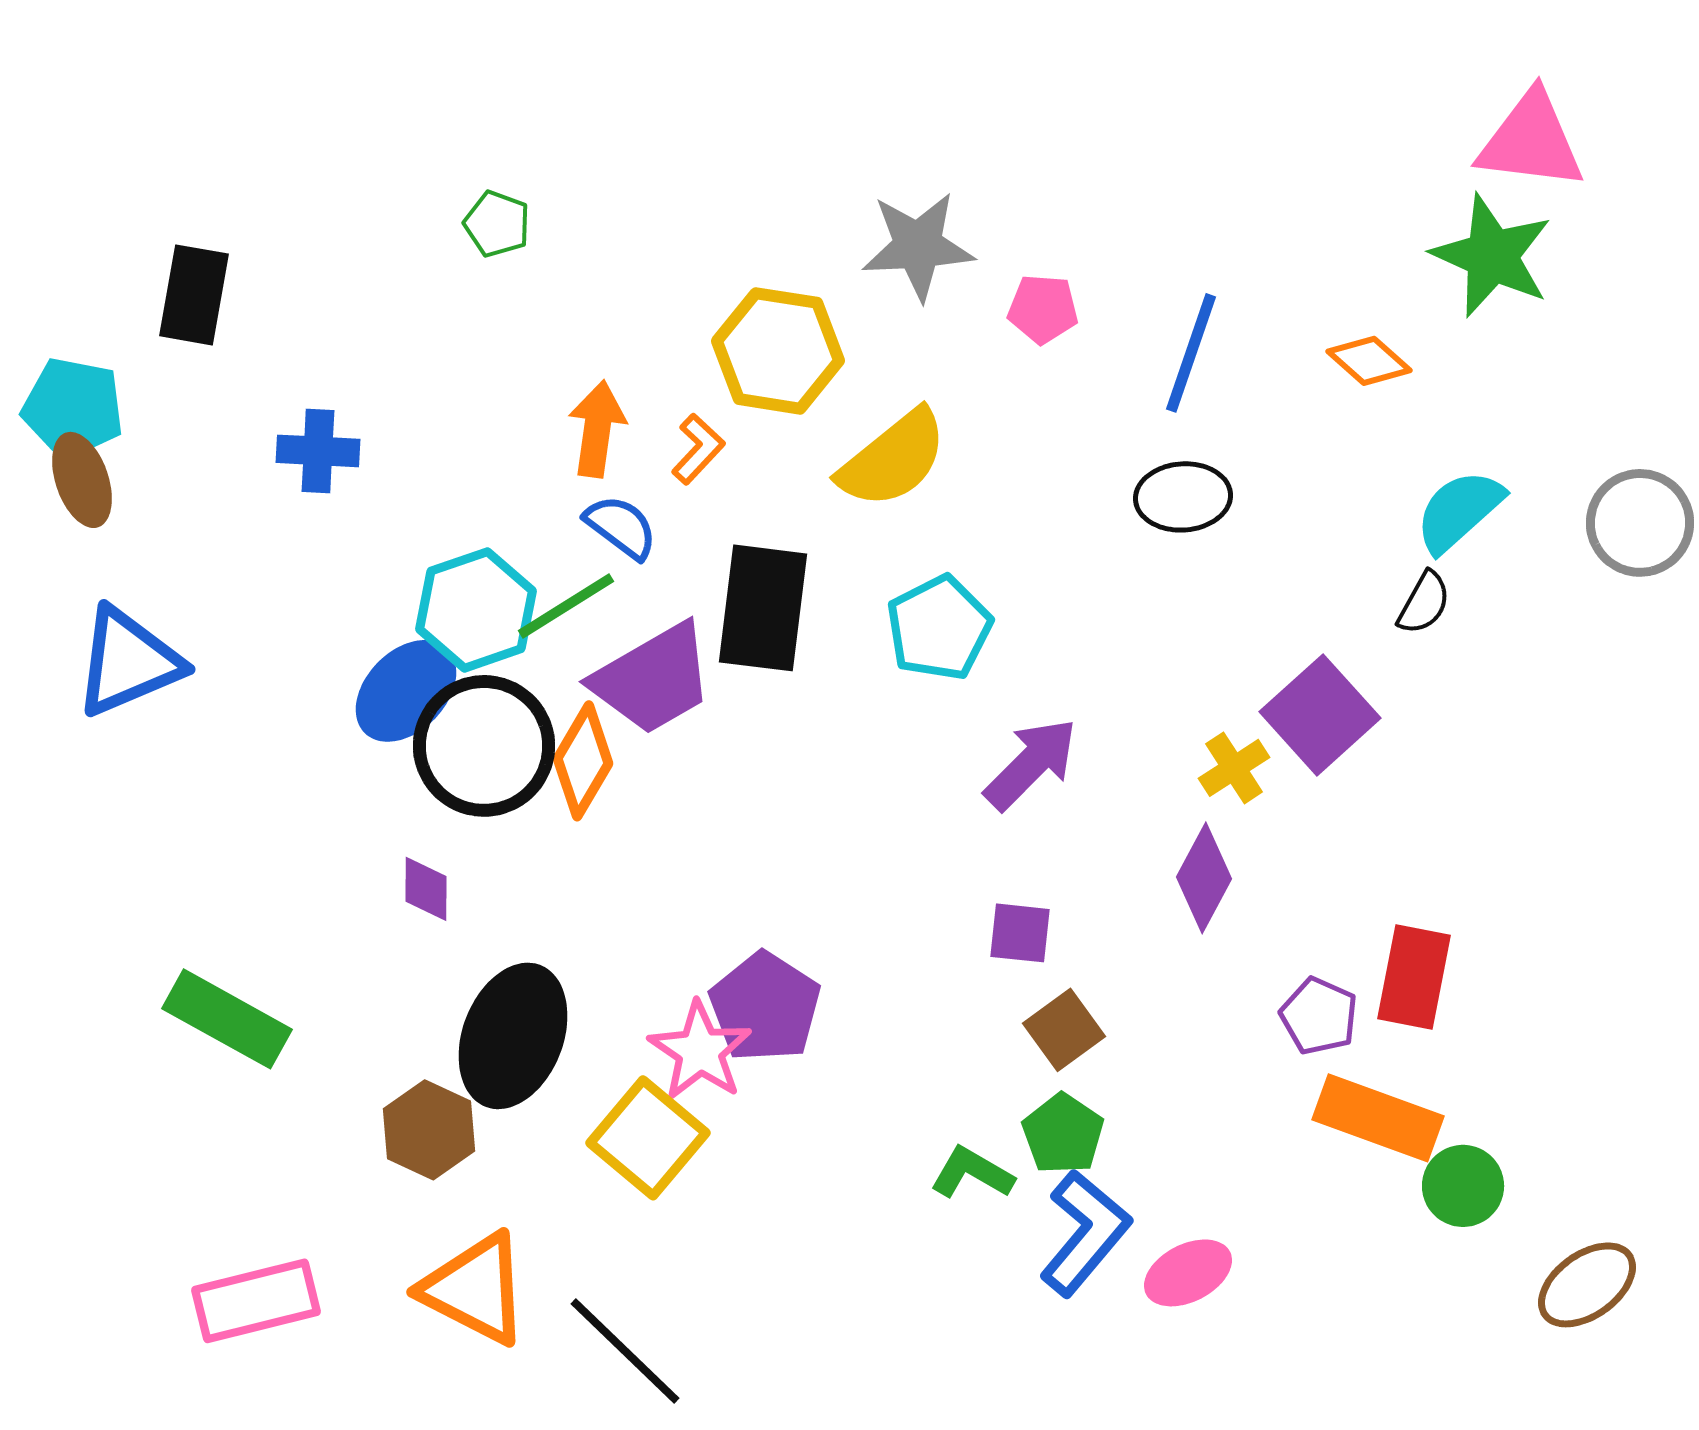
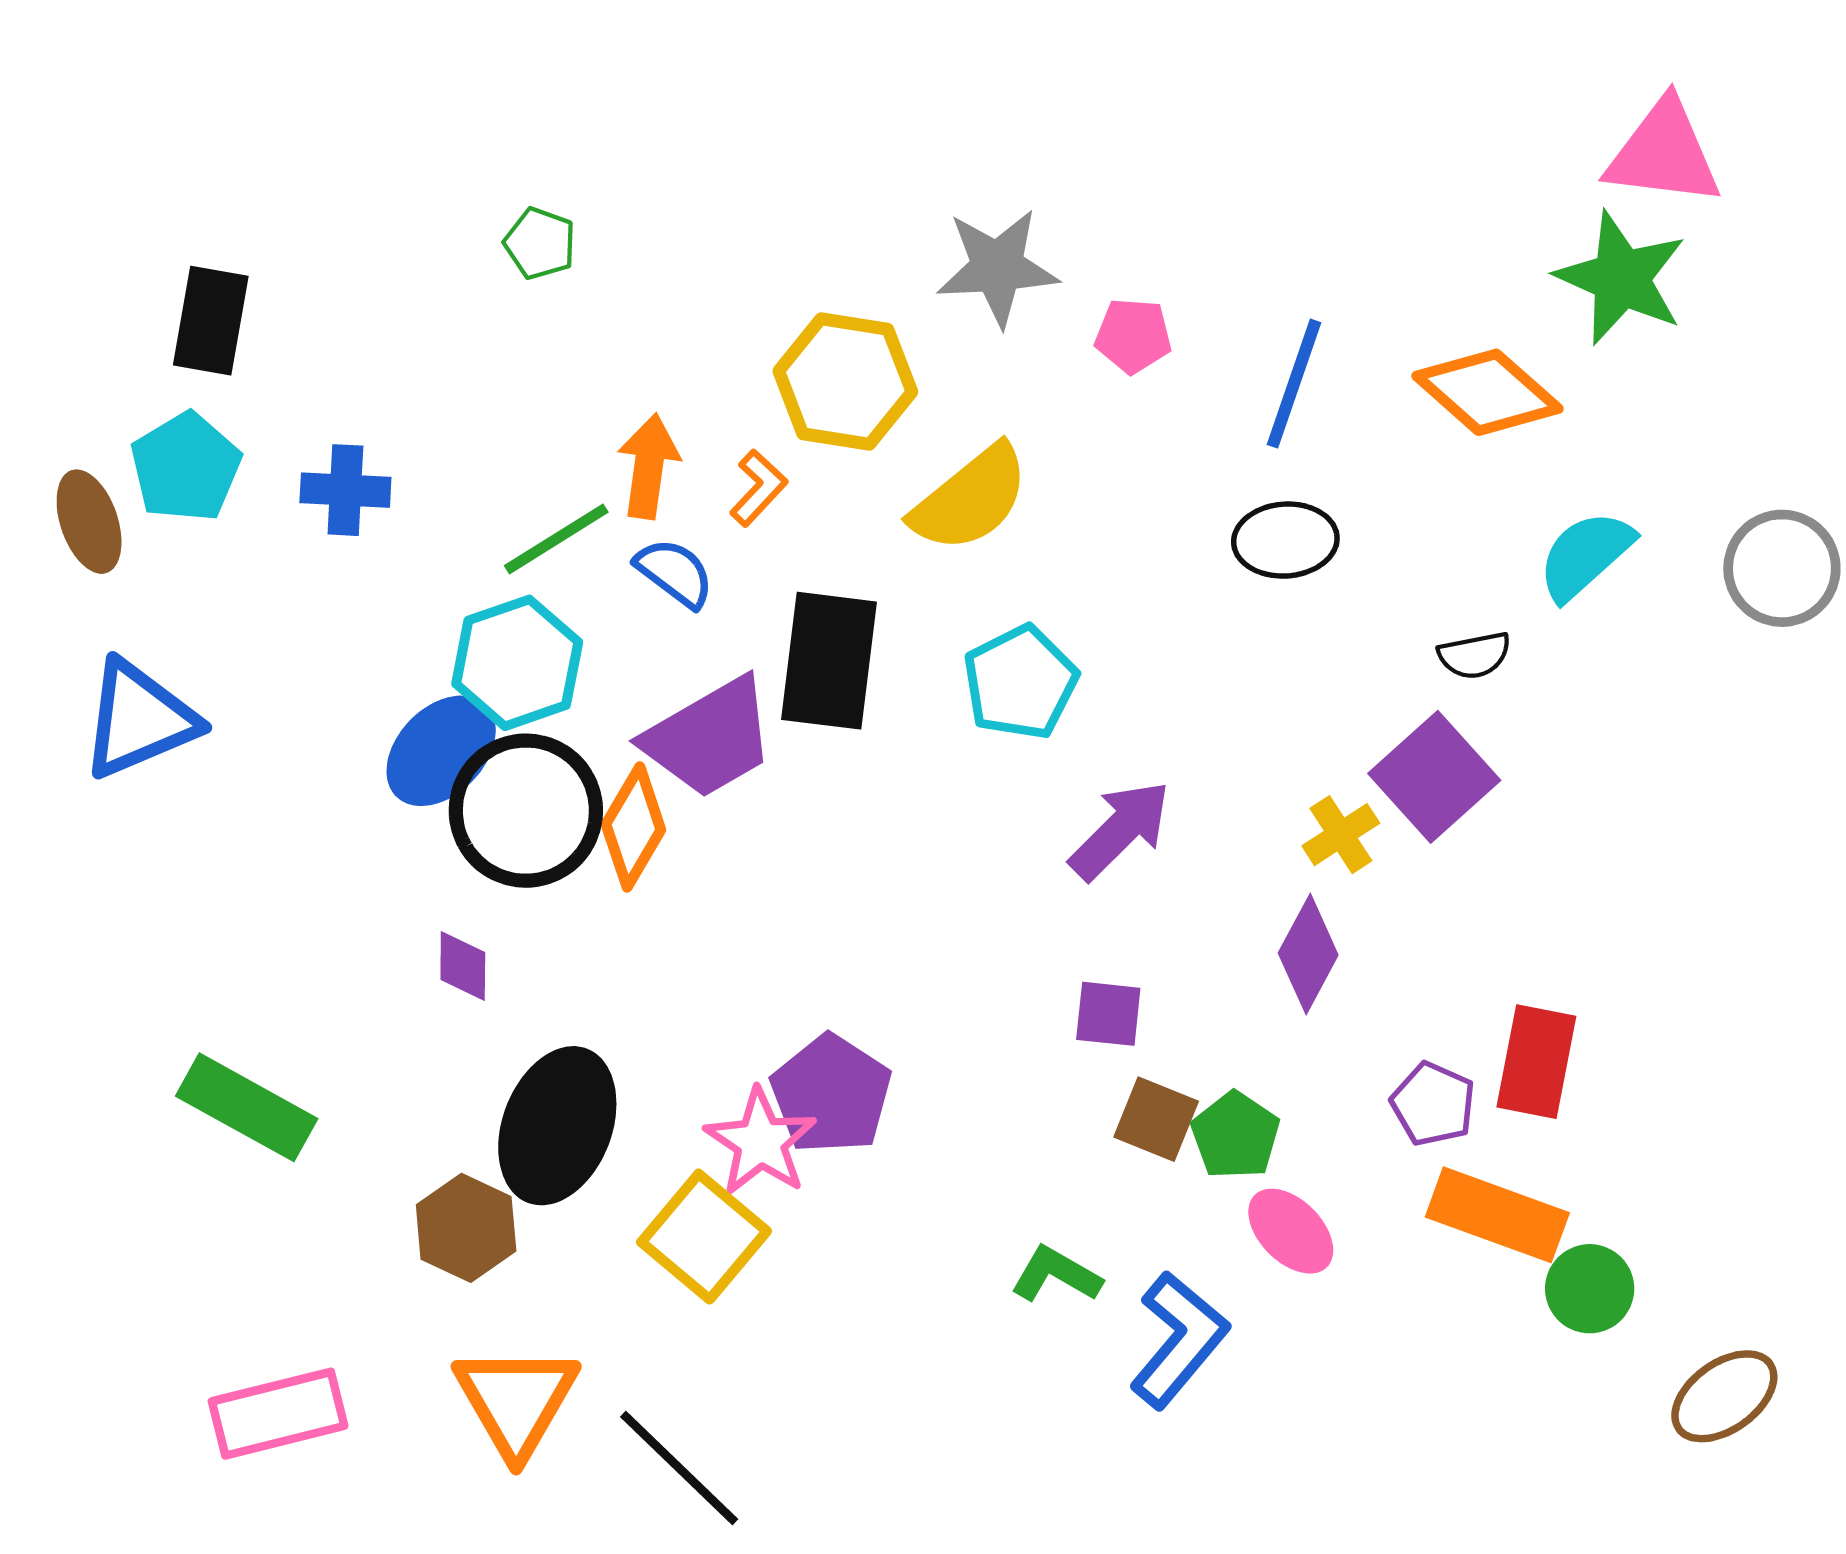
orange diamond: (1369, 361) -> (1487, 392), size x1.6
cyan pentagon: (73, 408) -> (186, 467), moved, turned 30
black semicircle: (1424, 603) -> (1474, 655), moved, turned 50
green line: (566, 606) -> (556, 539), moved
brown square: (1064, 1030) -> (1156, 1119), turned -32
green pentagon: (1063, 1134) -> (1235, 1136), moved
pink ellipse: (1188, 1273) -> (1291, 1231), moved, turned 72
orange triangle: (475, 1289) -> (516, 1401), turned 33

